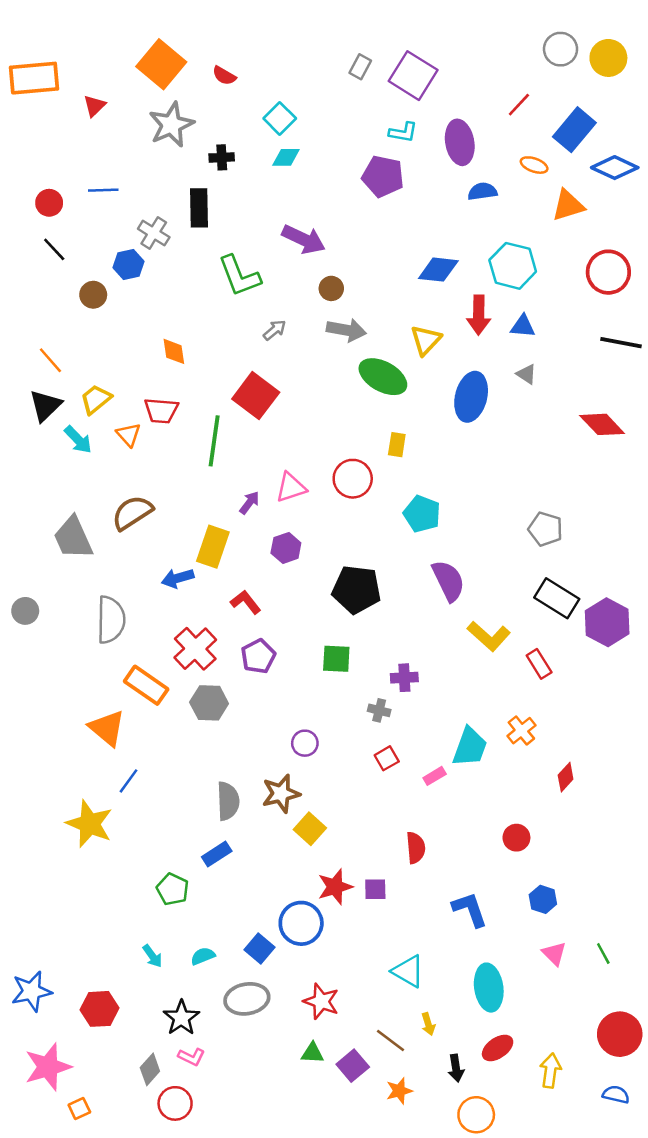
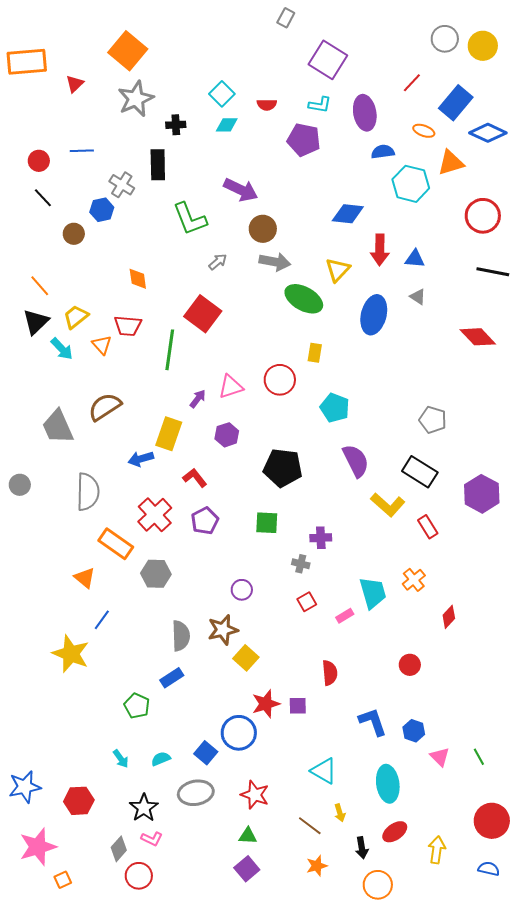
gray rectangle: (360, 67) -> (286, 18), moved
red semicircle: (224, 76) -> (267, 105), moved, turned -30
cyan hexagon: (513, 266) -> (411, 184), moved
brown circle: (331, 288) -> (263, 229), size x1.4
black rectangle: (557, 598) -> (420, 472), moved
gray hexagon: (209, 703) -> (156, 574), moved
orange triangle: (107, 728) -> (85, 578), size x0.7
cyan trapezoid: (470, 747) -> (373, 593), turned -36
blue hexagon: (543, 899) -> (414, 731), moved
purple square: (353, 1066) -> (247, 869), moved

